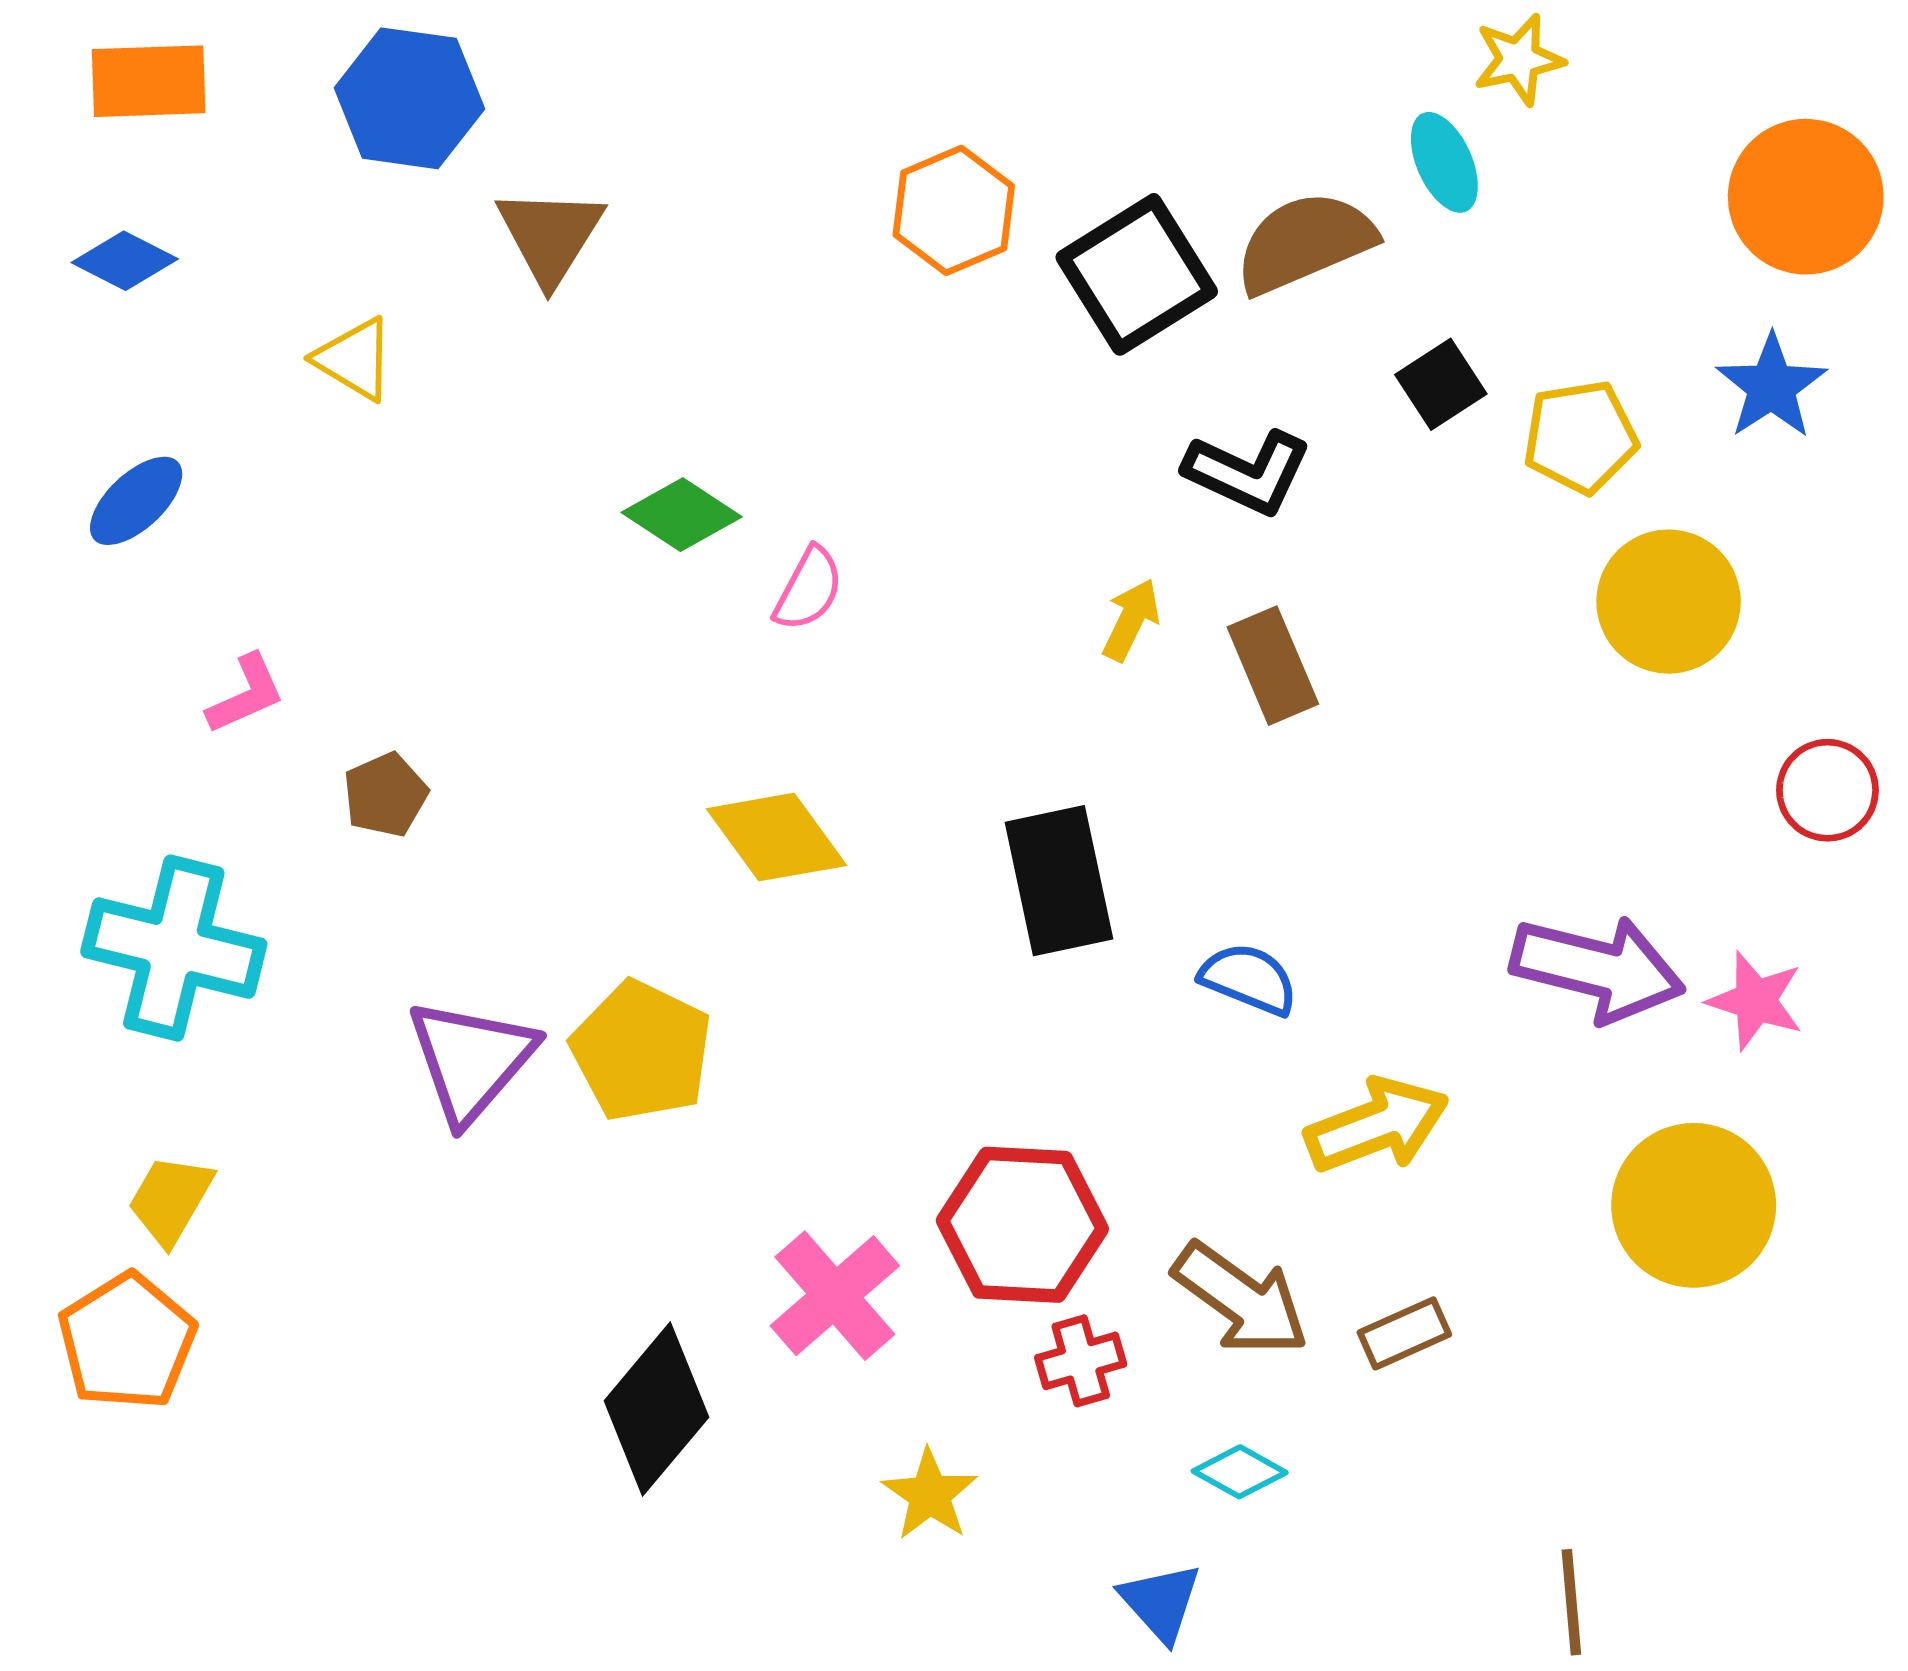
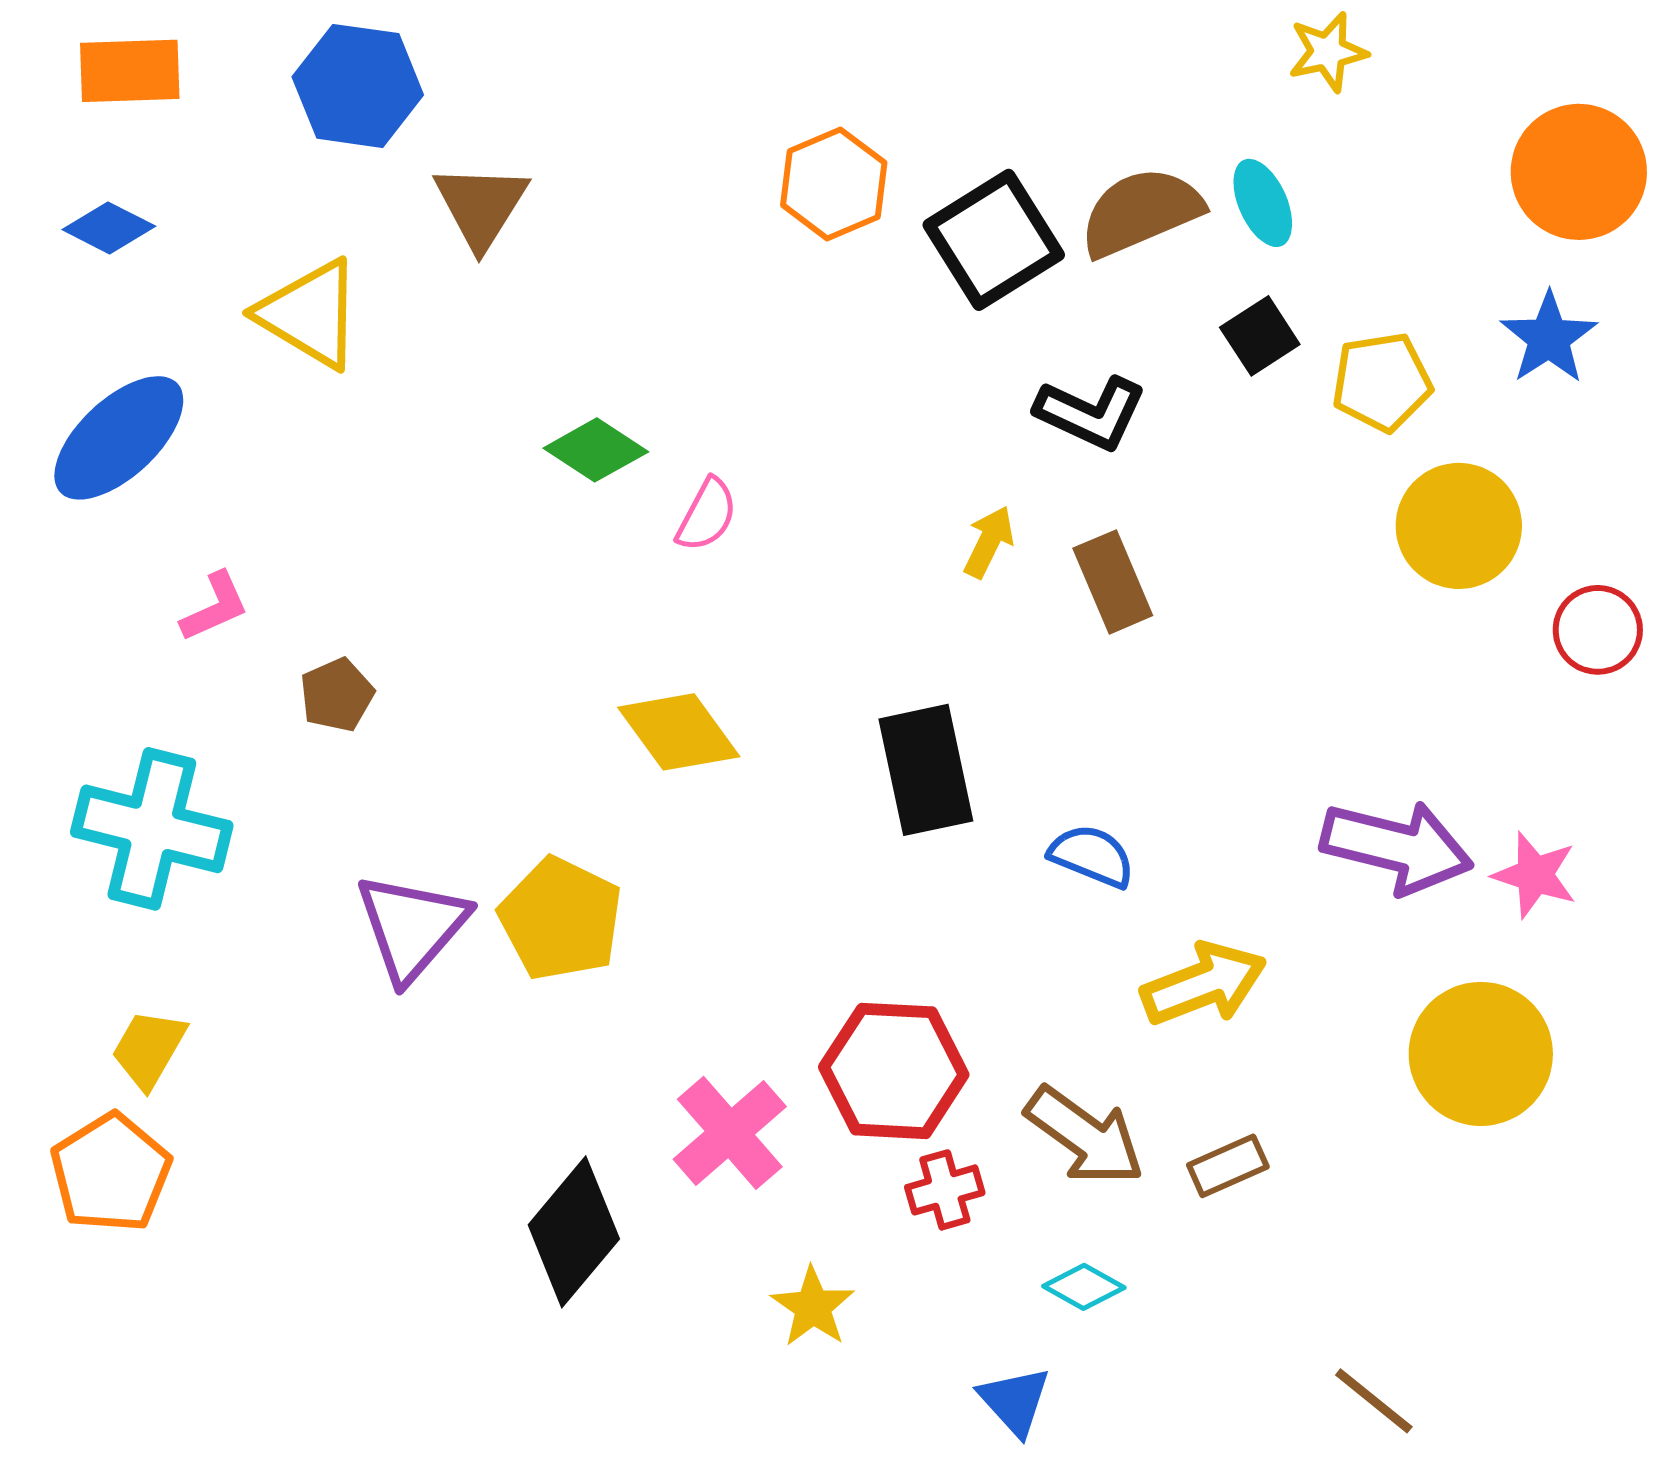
cyan ellipse: (1444, 162) -> (1263, 203), moved
yellow triangle: (355, 359) -> (310, 314), size x1.5
blue ellipse: (136, 501) -> (119, 438), size x1.6
red circle: (1827, 790) -> (1598, 630), moved
brown line: (1571, 1602) -> (1374, 1401), turned -46

